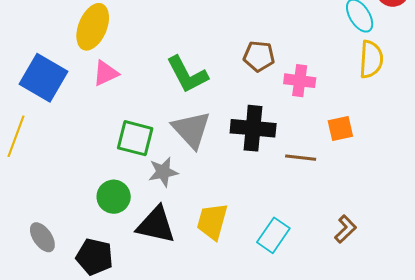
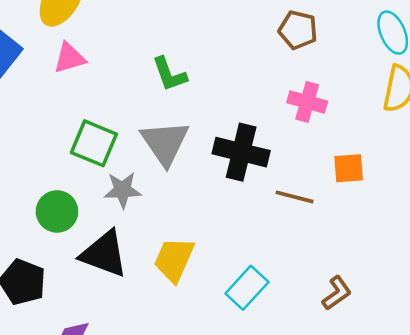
brown pentagon: (259, 56) -> (298, 30), moved
green L-shape: (187, 75) -> (169, 74), size x0.7

